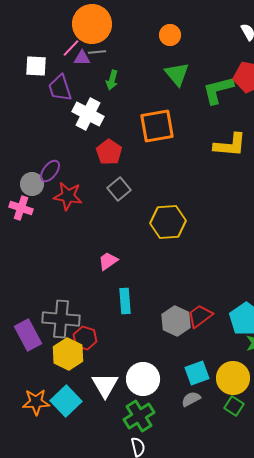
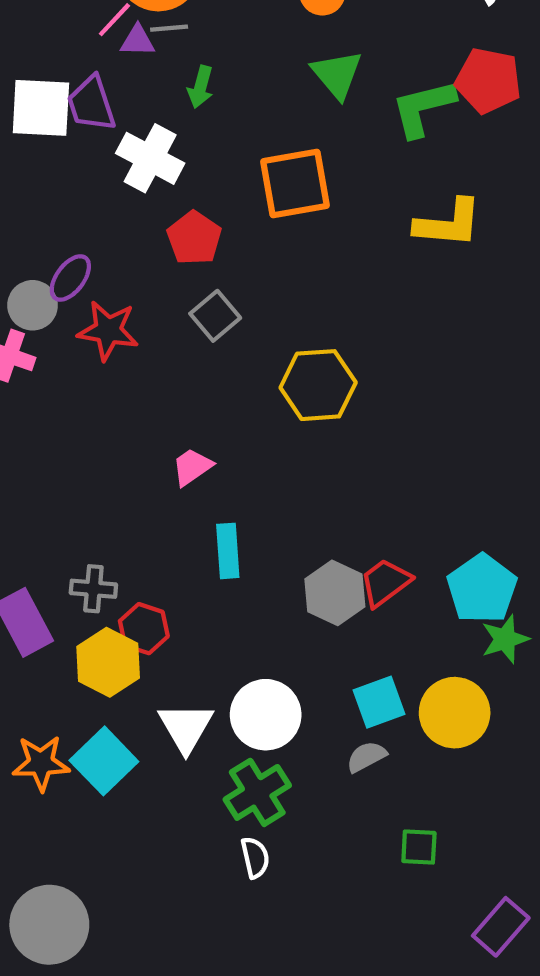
white square: (36, 66) -> (41, 108), moved, size x1.4
gray cross: (61, 319) -> (93, 589), size x0.6
green square: (234, 406) -> (419, 847), moved, turned -30

